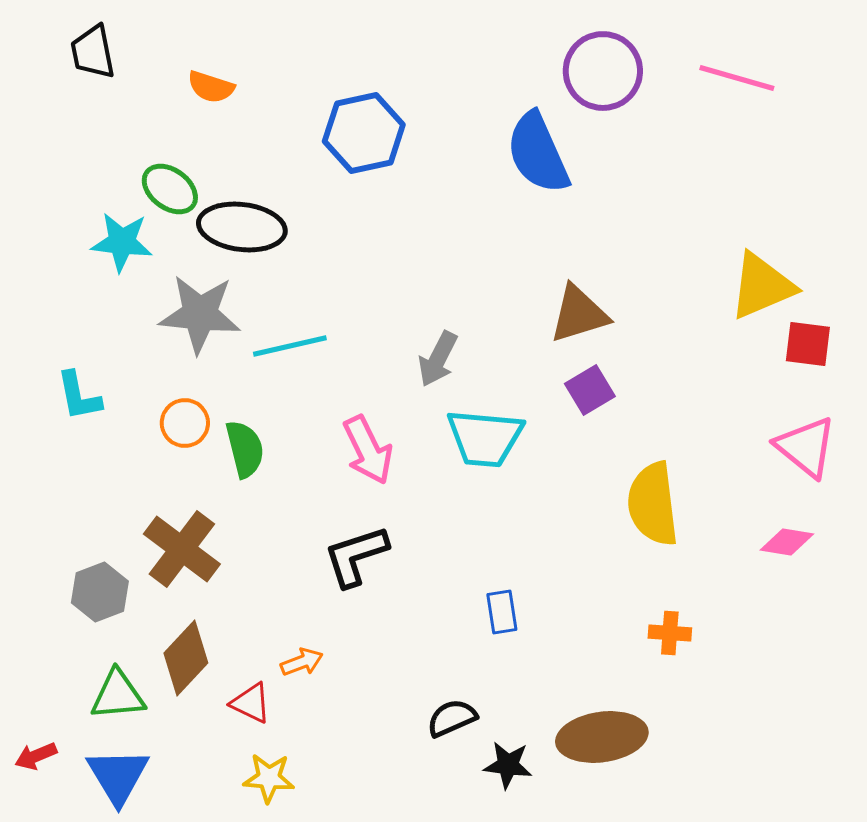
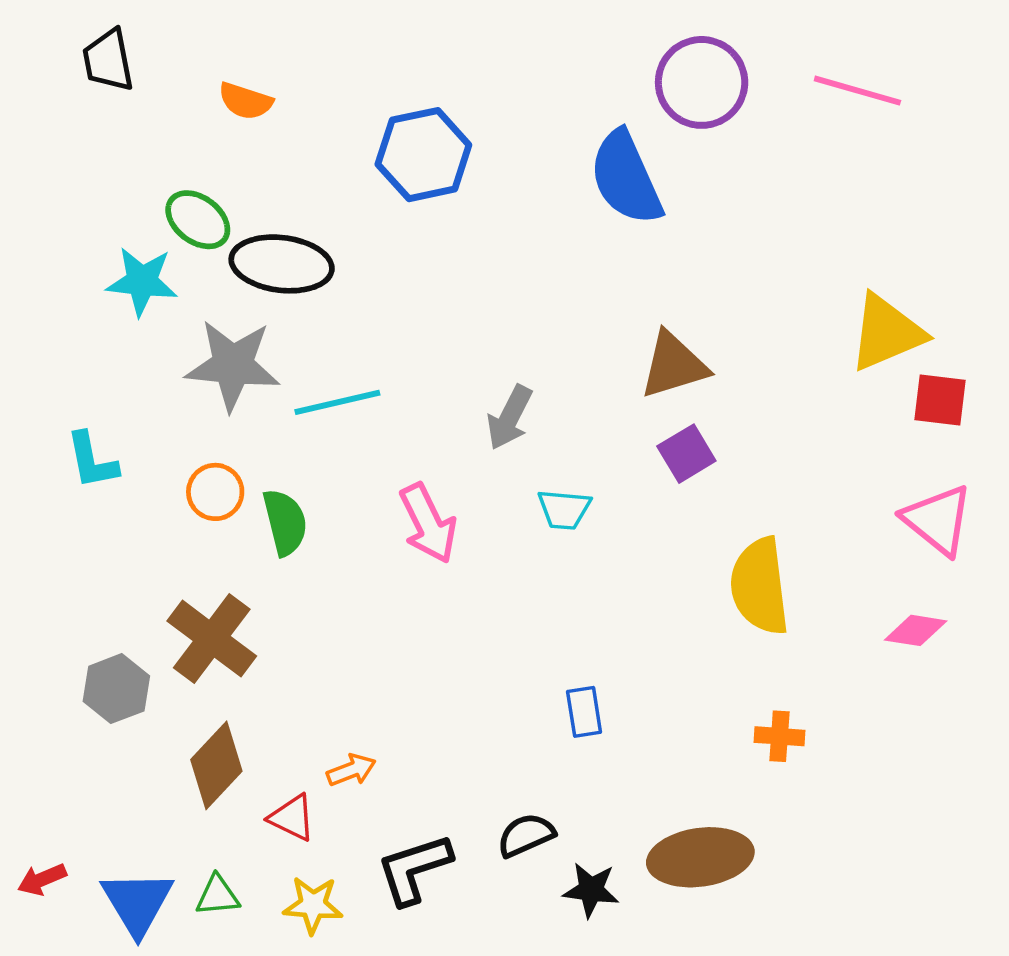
cyan trapezoid: (485, 438) -> (564, 509), size x0.6
black L-shape: (356, 556) -> (414, 869), moved
green triangle: (118, 695) -> (218, 896), moved, size x0.7

